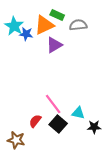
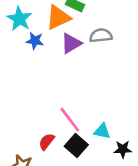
gray semicircle: (78, 25) -> (101, 36), moved
blue star: (26, 34) -> (35, 41), moved

